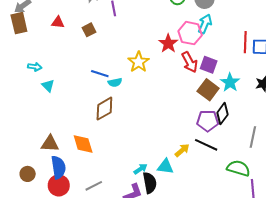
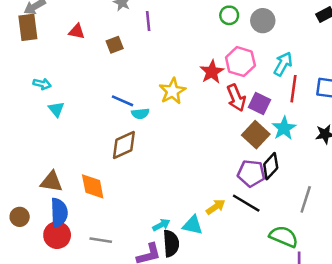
cyan arrow: (205, 24) -> (283, 64), moved
red line: (245, 42) -> (294, 89), moved
gray line: (94, 186) -> (101, 240), turned 30

